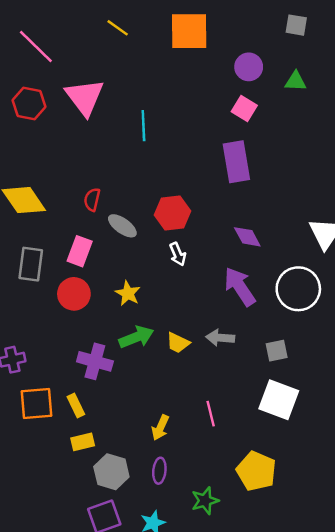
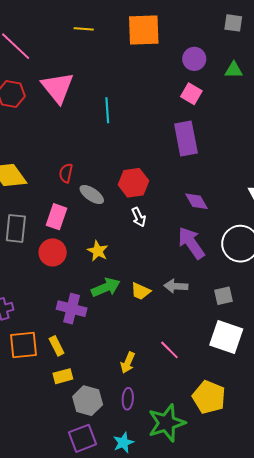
yellow line: (118, 28) -> (84, 29), turned -30
pink line: (211, 414) -> (169, 350), turned -30
green star: (205, 501) -> (167, 423), size x1.6

